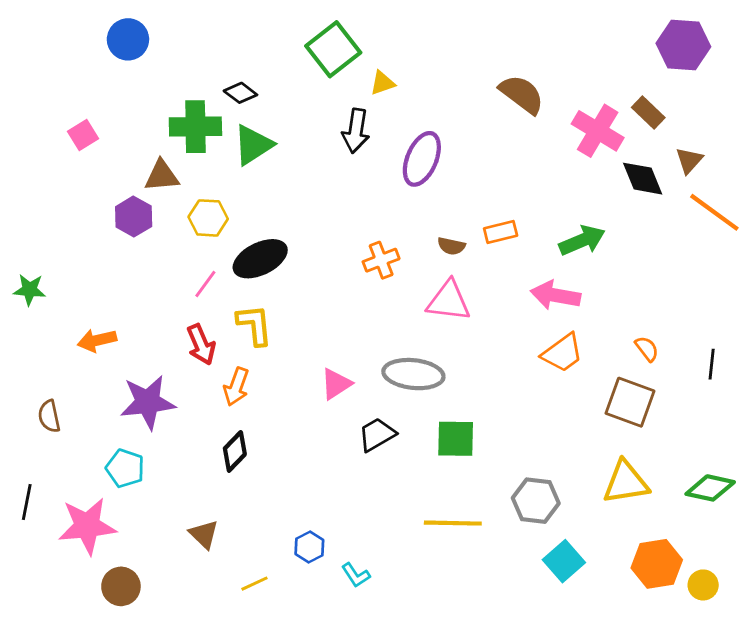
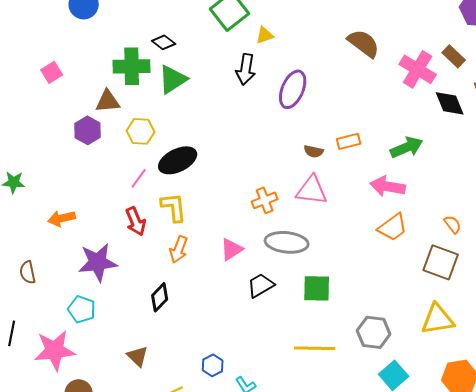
orange cross: (381, 260) -> (265, 200), moved
orange arrow: (236, 387) -> (179, 249), moved

